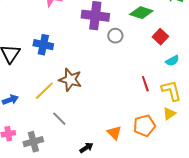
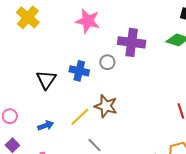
gray circle: (115, 36) -> (107, 62), moved

